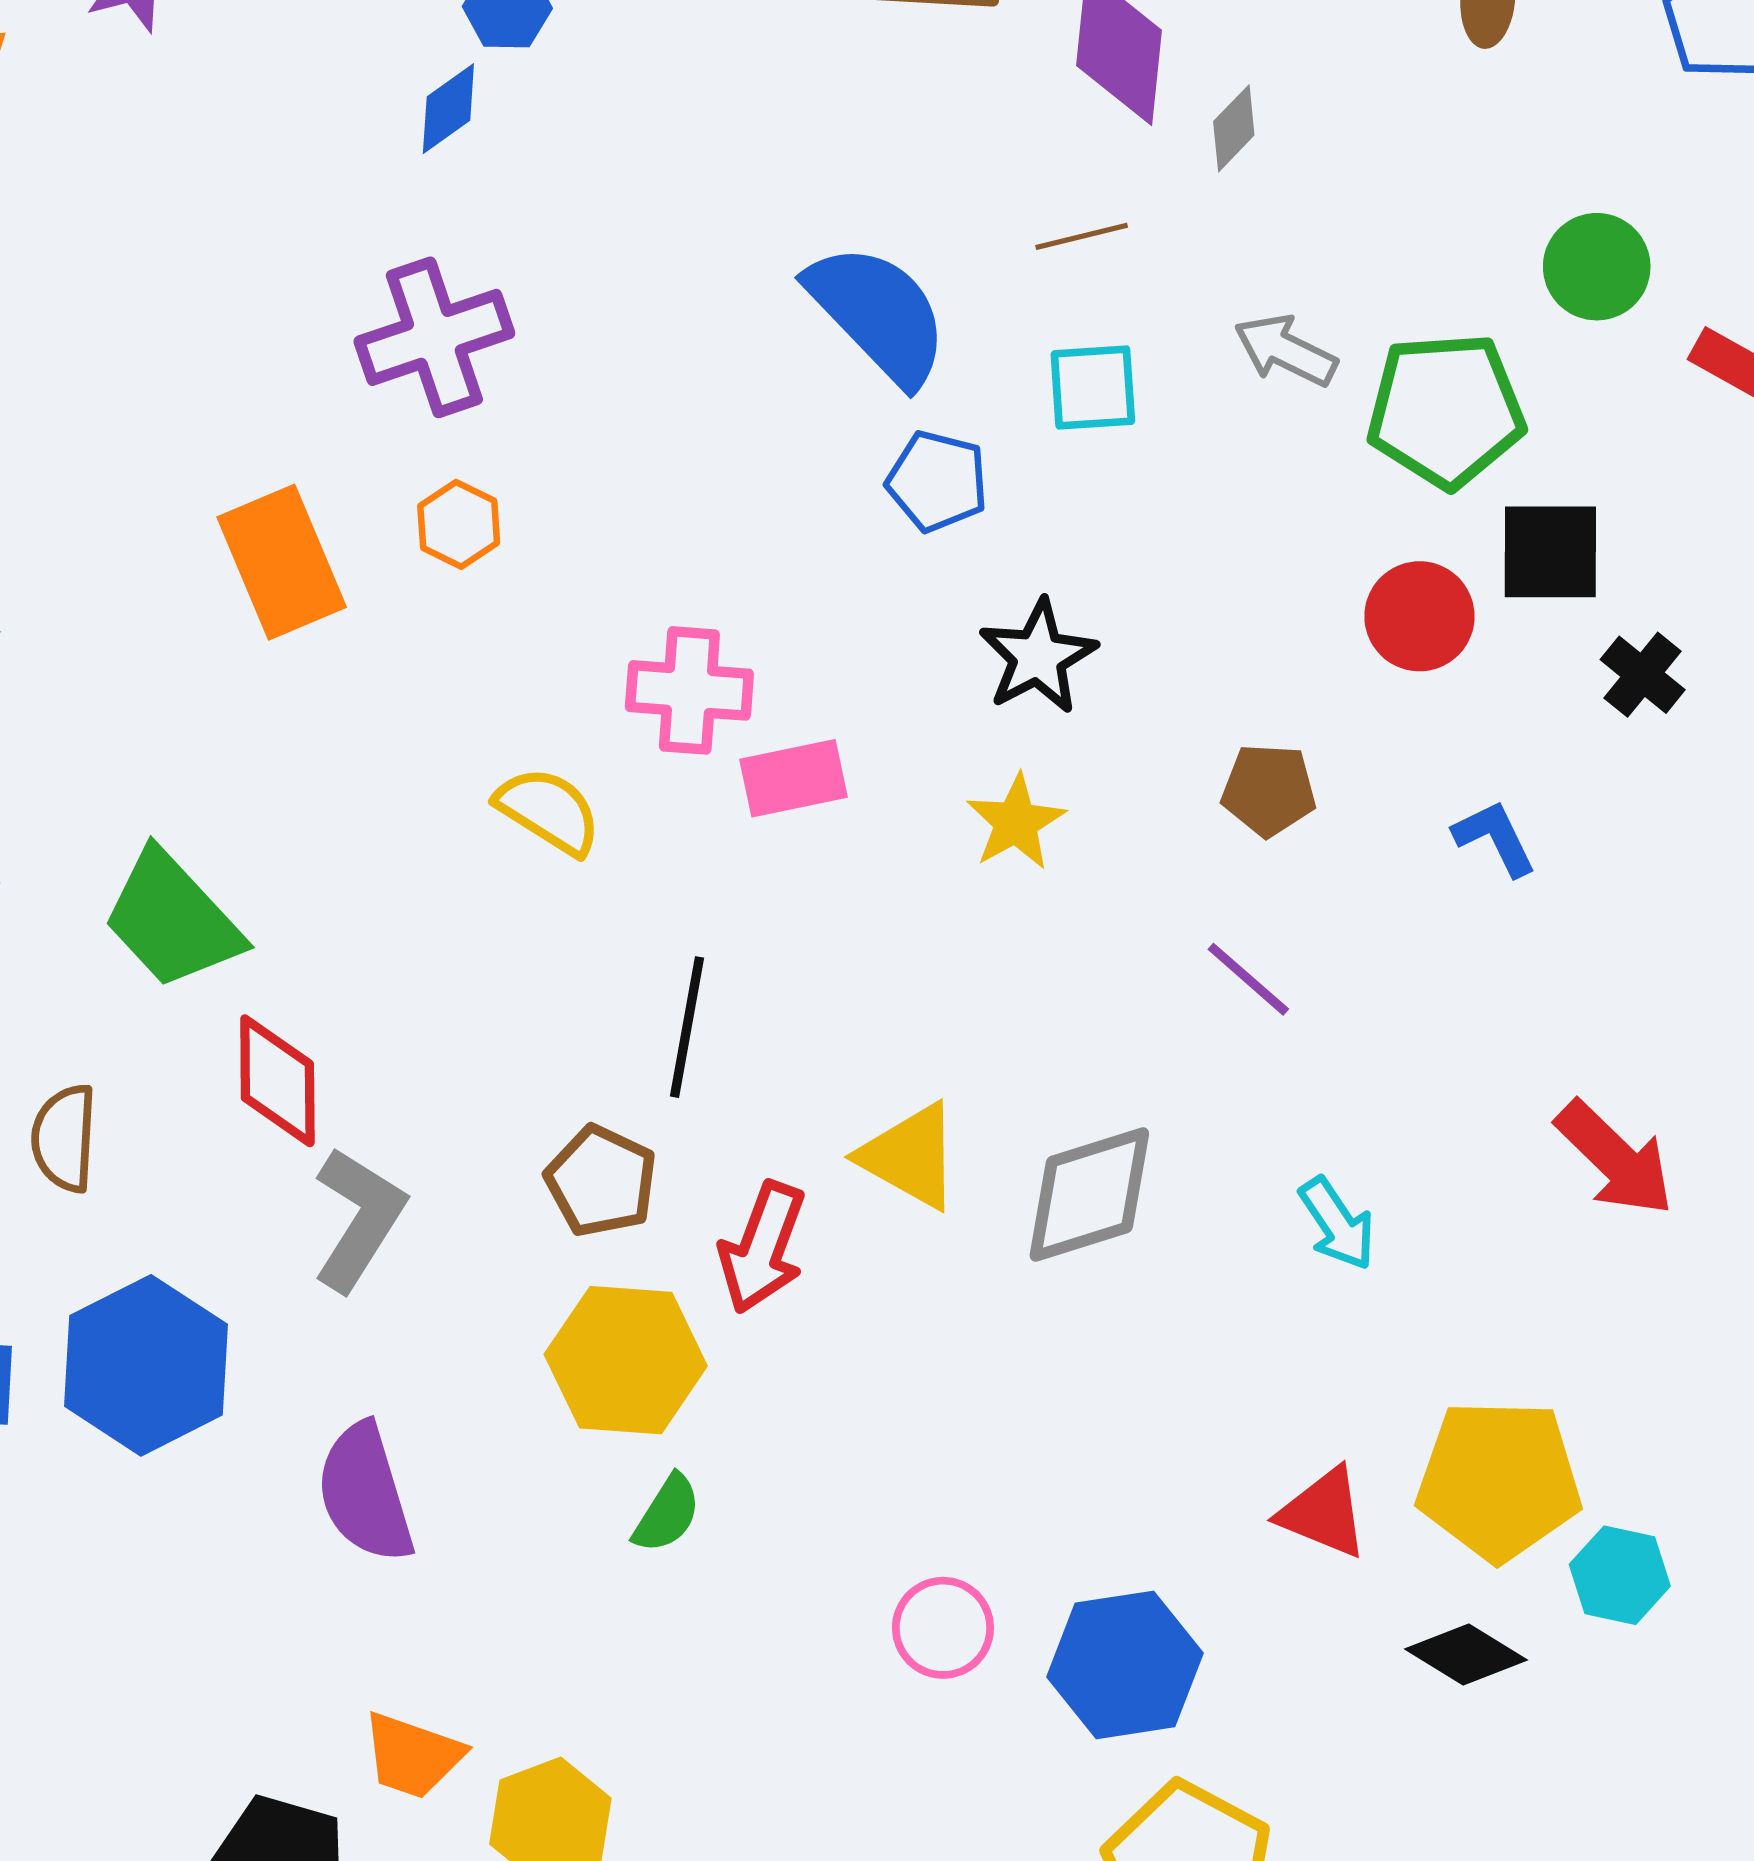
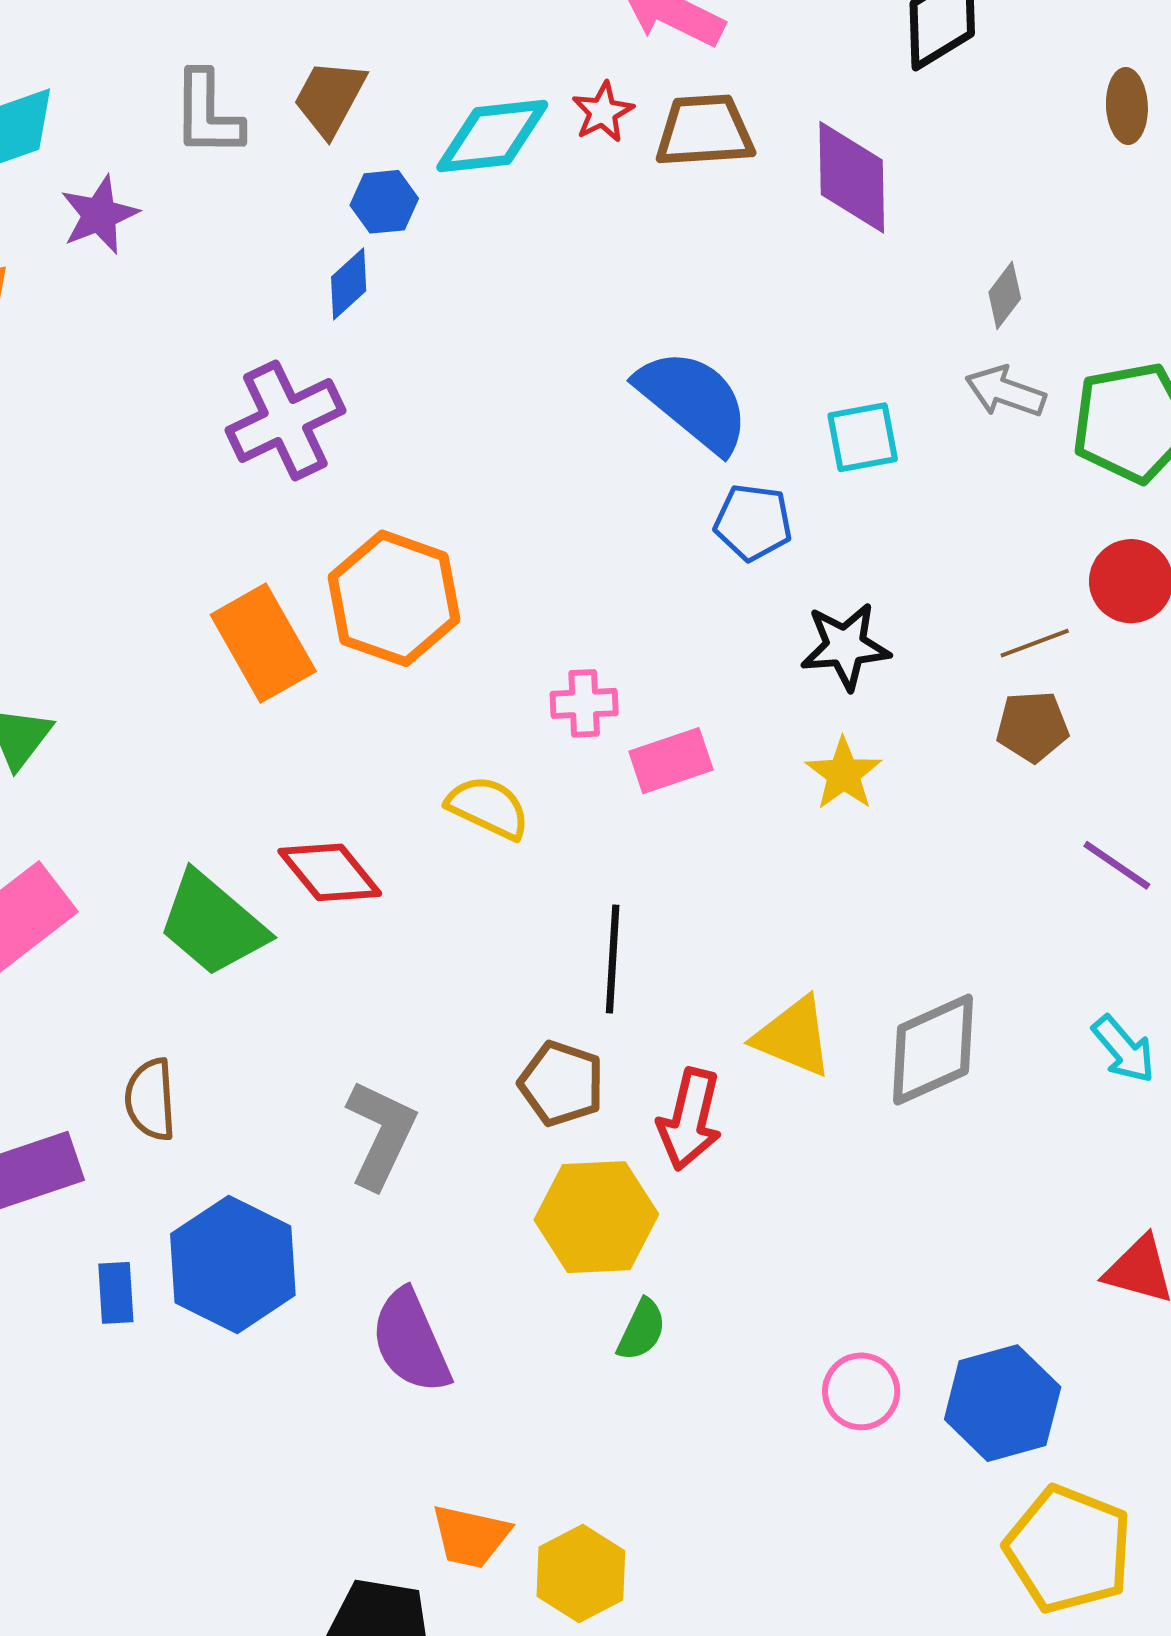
gray diamond: (1234, 128) -> (1005, 295), moved
brown line: (1082, 236) -> (1035, 643), moved
purple cross: (434, 337) -> (285, 420), moved
orange hexagon: (459, 524) -> (394, 598), size x2.0
black star: (1038, 657) -> (845, 646), turned 30
pink cross: (689, 690) -> (584, 703), size x0.7
purple line: (1248, 979) -> (1117, 865), moved
red diamond: (277, 1081) -> (330, 872), moved, turned -32

